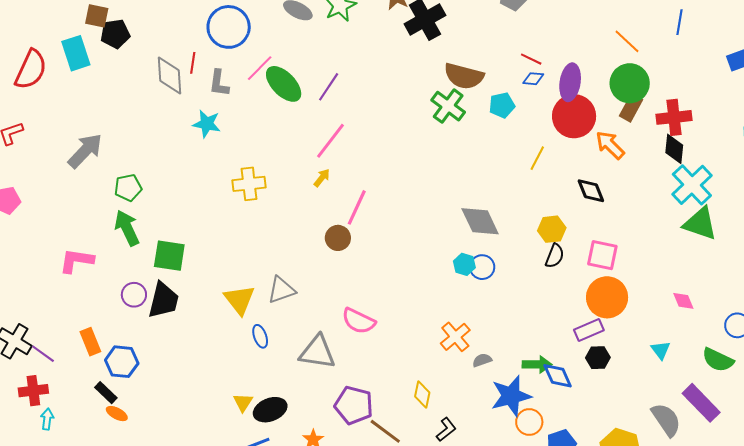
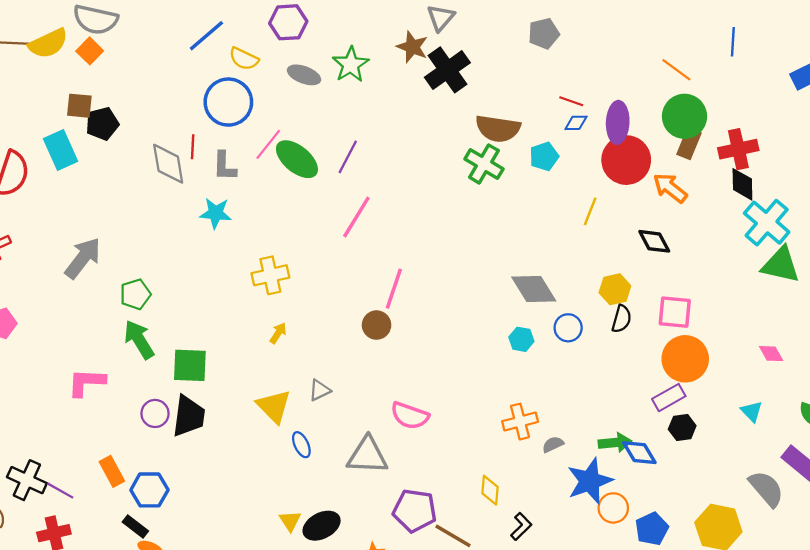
yellow arrow: (322, 178) -> (278, 333), moved
blue circle: (482, 267) -> (568, 328), moved
gray triangle: (281, 290) -> (320, 390), size x0.7
orange cross: (455, 337) -> (520, 422), turned 32

